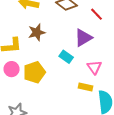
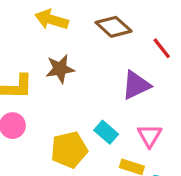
cyan rectangle: (66, 57) -> (106, 132), moved
yellow pentagon: (34, 72) -> (69, 150), moved

